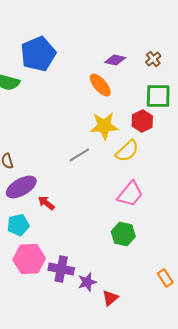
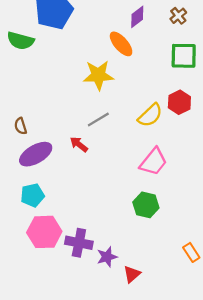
purple diamond: (115, 60) -> (137, 17), turned -50
red hexagon: (142, 121) -> (179, 102), moved
yellow star: (104, 126) -> (98, 75), moved
red arrow: (46, 203) -> (79, 144), moved

